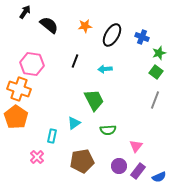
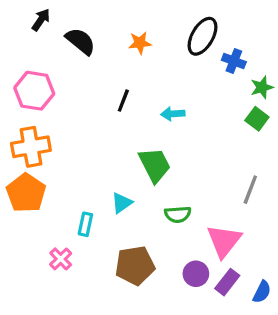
black ellipse: (112, 35) -> (202, 36), moved
pink hexagon: (32, 64) -> (34, 91), moved
orange cross: (19, 89) -> (31, 147), turned -30
gray line: (155, 100) -> (250, 190), moved
pink triangle: (136, 146) -> (224, 241), size x1.6
blue semicircle: (159, 177) -> (262, 292), turned -40

